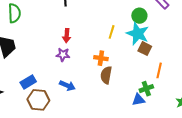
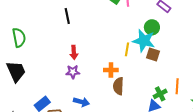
green circle: (139, 16) -> (152, 27), moved
yellow line: (112, 32) -> (127, 49), moved
orange line: (159, 70) -> (177, 86), moved

